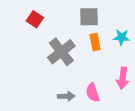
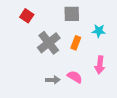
orange rectangle: (95, 42) -> (76, 43), moved, turned 32
pink semicircle: (93, 93) -> (75, 77), turned 140

